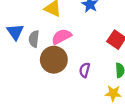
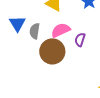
purple semicircle: (85, 70) -> (80, 40), moved

